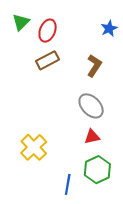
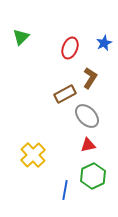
red ellipse: (48, 31) -> (70, 48), moved
brown rectangle: (48, 60) -> (65, 94), moved

